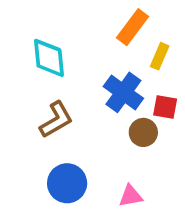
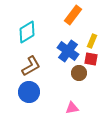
yellow rectangle: (160, 56) -> (92, 41), moved
cyan diamond: (49, 58) -> (27, 32), turned 65
blue circle: (67, 183) -> (29, 92), moved

